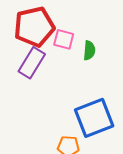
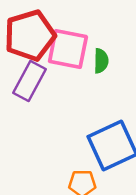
pink square: (64, 39) -> (68, 49), size x1.6

